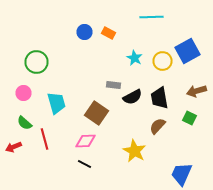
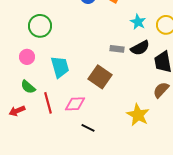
black semicircle: (132, 97) -> (140, 48), moved
pink diamond: (86, 141) -> (75, 104), moved

